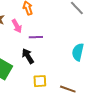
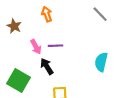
pink arrow: (17, 26) -> (36, 47), moved

